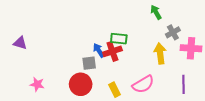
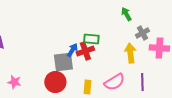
blue arrow: (99, 50) -> (72, 50), turned 64
gray square: (89, 63) -> (63, 62), size x1.5
purple line: (184, 84) -> (142, 82), moved
yellow rectangle: (115, 90) -> (87, 87), turned 32

